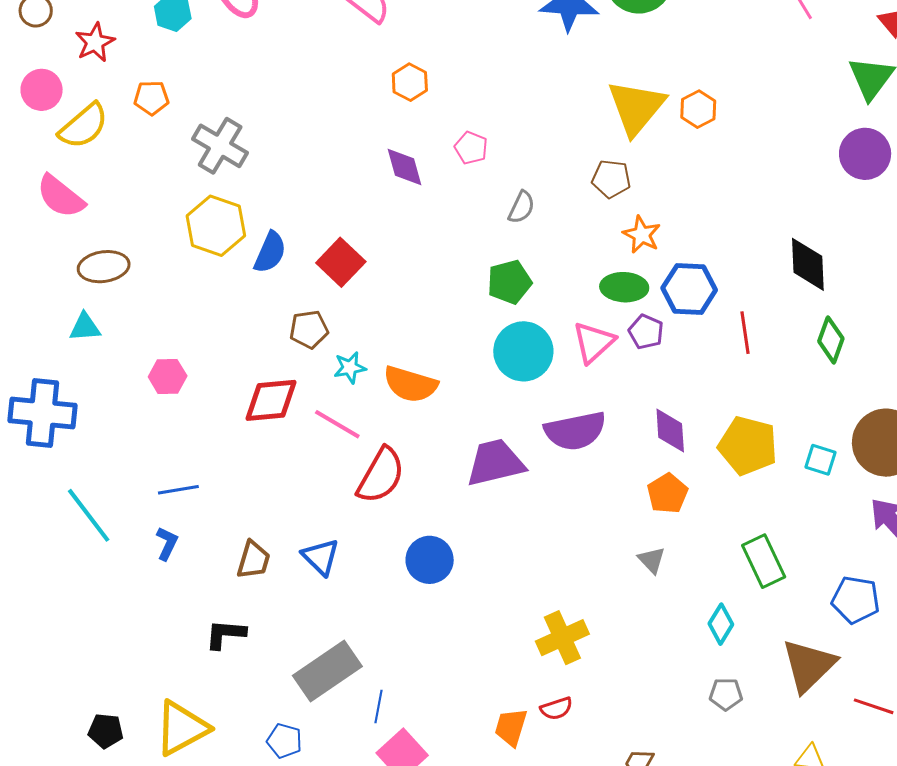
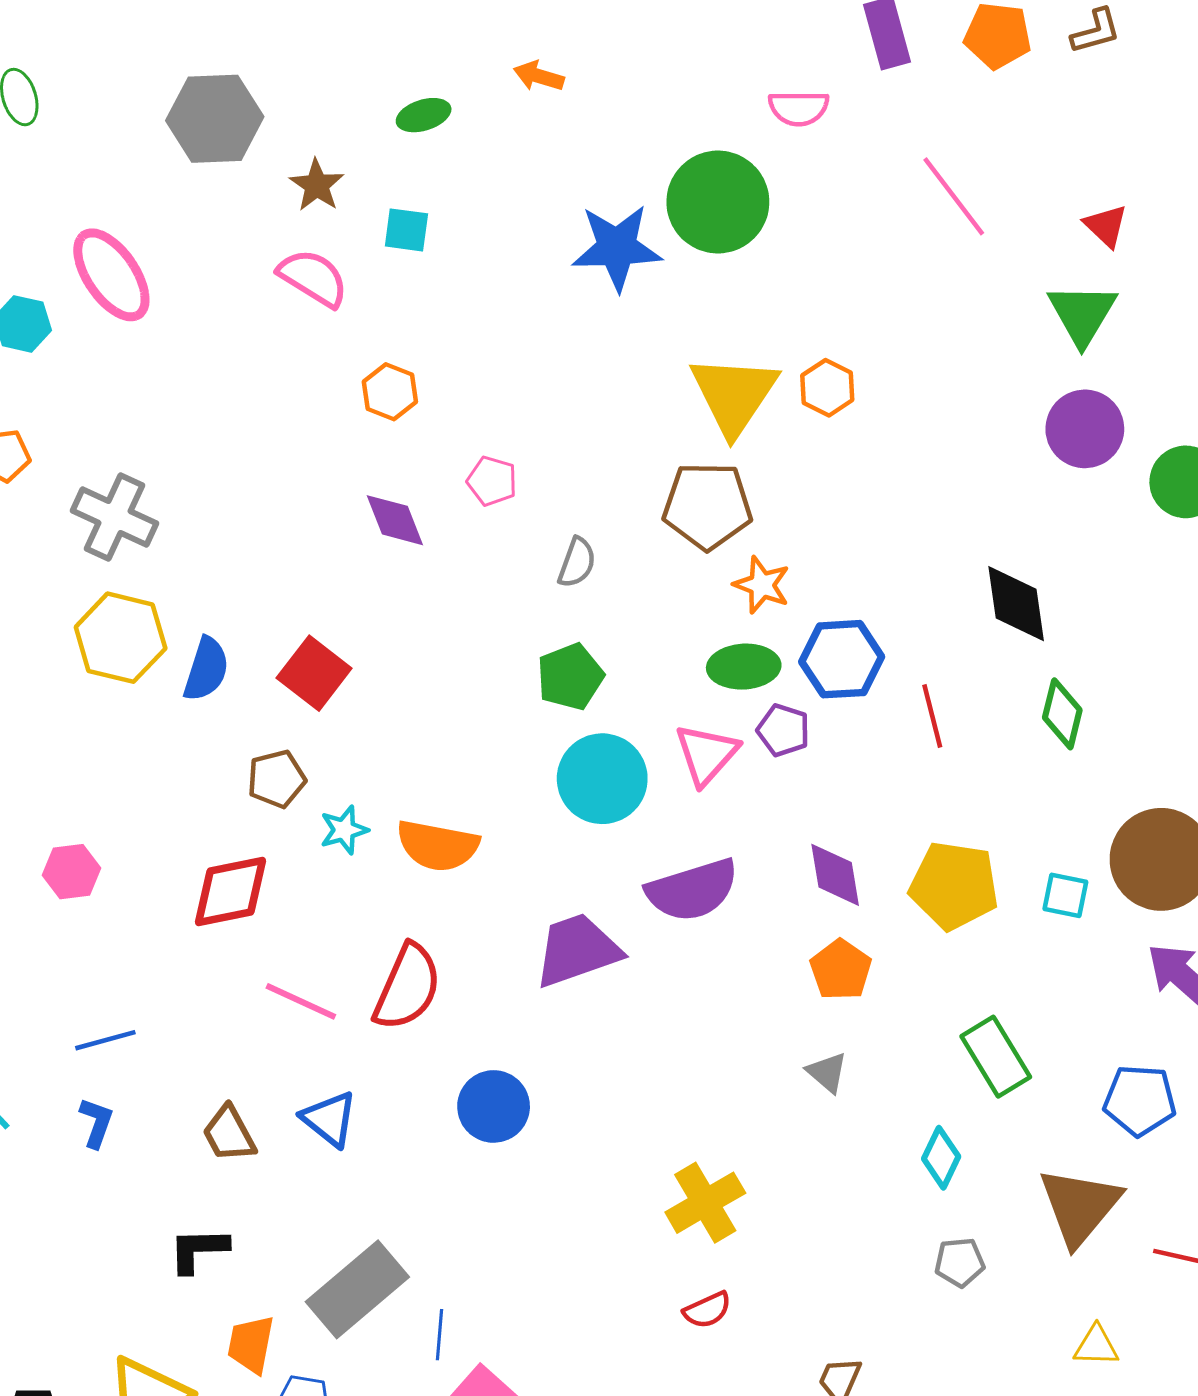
brown pentagon: (611, 179) -> (707, 506), size x1.5
pink line: (337, 424) -> (301, 1001), moved
brown trapezoid: (253, 560) -> (229, 1134), turned 141
orange trapezoid: (511, 727) -> (251, 1344), moved

